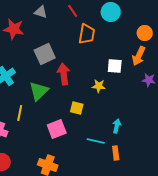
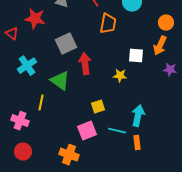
green triangle: (39, 91) -> (60, 81), turned -40
yellow square: (77, 108) -> (98, 107), moved, turned -32
cyan arrow: (117, 126) -> (138, 116), size x1.5
pink square: (57, 129) -> (87, 131), moved

